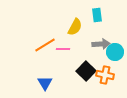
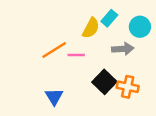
cyan rectangle: (97, 15) -> (109, 18), moved, turned 48
cyan circle: (115, 52) -> (140, 27), moved

